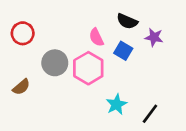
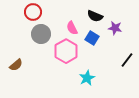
red circle: (23, 33) -> (33, 12), moved
gray circle: (55, 63) -> (41, 34), moved
black line: (150, 114) -> (127, 60), moved

